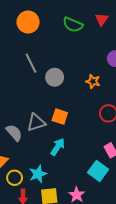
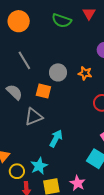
gray circle: (55, 77) -> (58, 72), moved
orange square: (60, 117) -> (43, 91), moved
gray semicircle: (14, 133) -> (14, 92), moved

